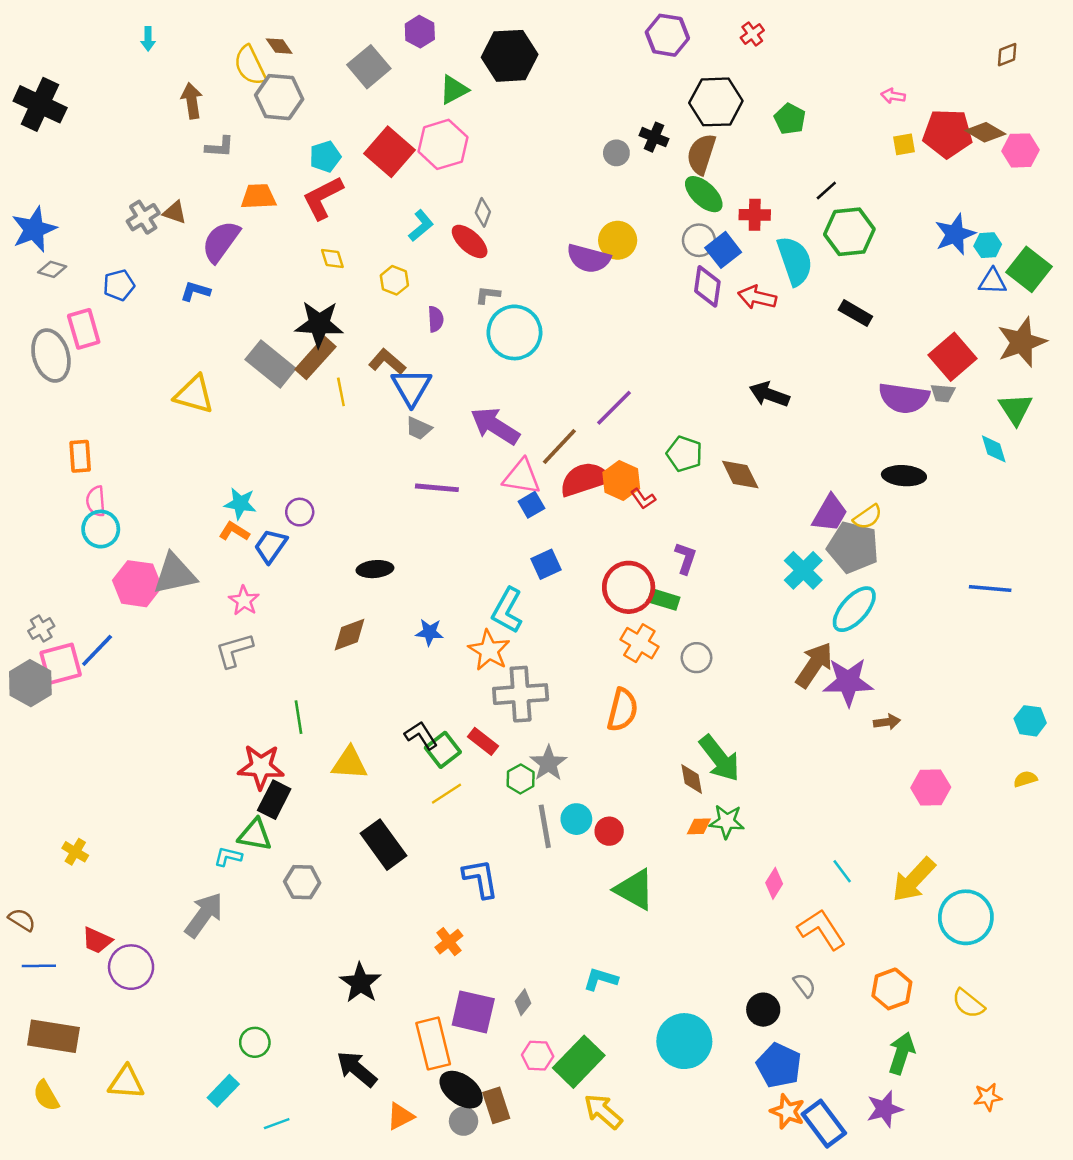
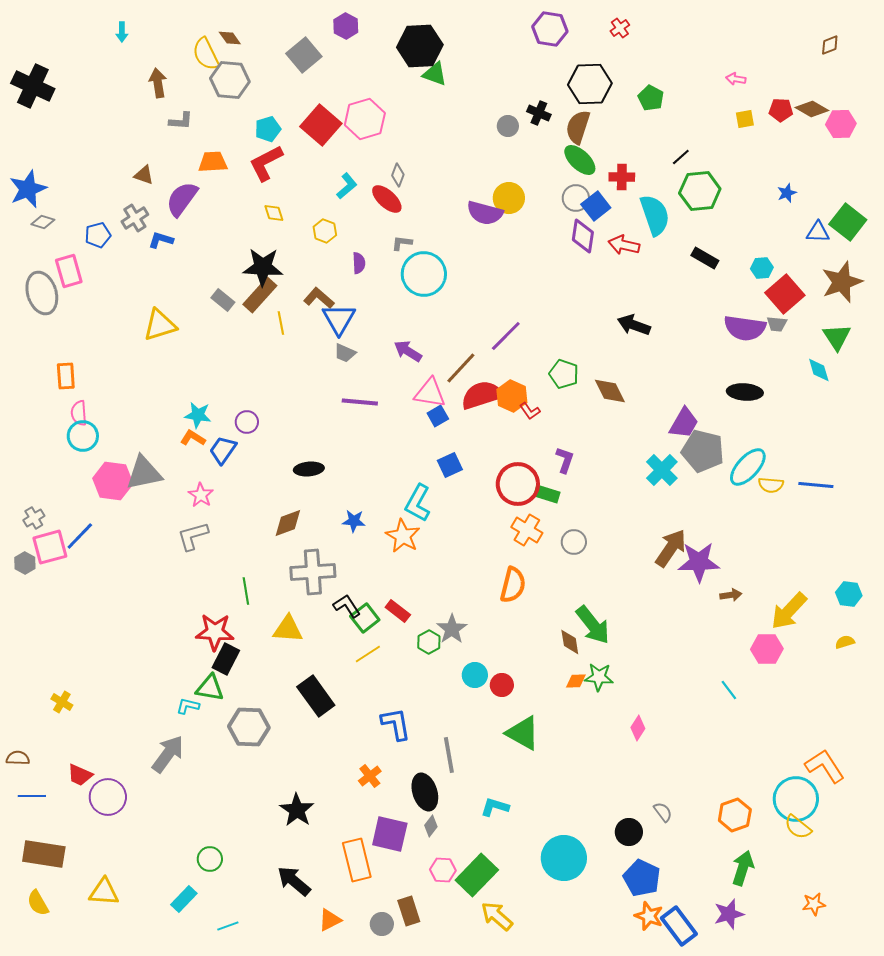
green triangle: (454, 90) -> (435, 74), moved, turned 48
red pentagon: (948, 133) -> (781, 110), size x0.6
gray cross: (143, 217) -> (135, 218), moved
blue star: (955, 234) -> (787, 193), size x0.6
cyan hexagon: (988, 245) -> (762, 268), moved
gray rectangle: (271, 364) -> (223, 300), size x0.6
yellow triangle: (194, 394) -> (160, 325), turned -33
purple arrow: (495, 426) -> (408, 351), size x0.7
yellow semicircle: (868, 517) -> (771, 485), moved, turned 40
cyan ellipse: (854, 609) -> (748, 467), moved
gray hexagon: (30, 683) -> (25, 563), size x0.6
gray cross: (521, 694) -> (313, 572), moved
gray line: (545, 826) -> (449, 755), moved
cyan line: (842, 871) -> (729, 690), moved
yellow arrow: (914, 880) -> (789, 611), moved
gray hexagon: (302, 882) -> (249, 727), size x1.4
cyan circle: (966, 917) -> (796, 799), moved
brown semicircle: (22, 920) -> (18, 758), turned -30
orange L-shape: (821, 929) -> (825, 766), moved
black ellipse: (461, 1090) -> (425, 792), moved, turned 36

